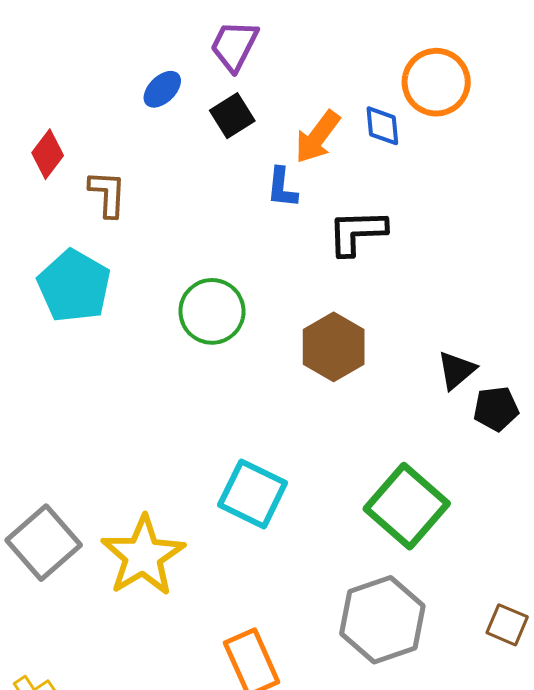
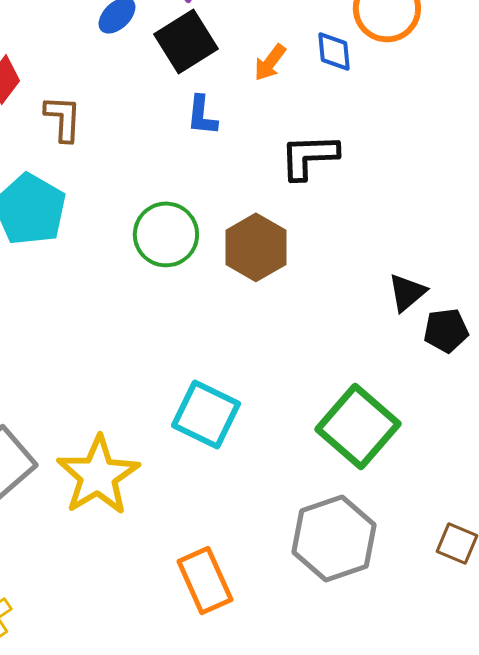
black square: (232, 116) -> (186, 41), size x1.4
orange arrow: (317, 137) -> (270, 62), size x0.7
blue L-shape: (282, 188) -> (202, 115), moved
brown hexagon: (334, 347) -> (256, 247), moved

